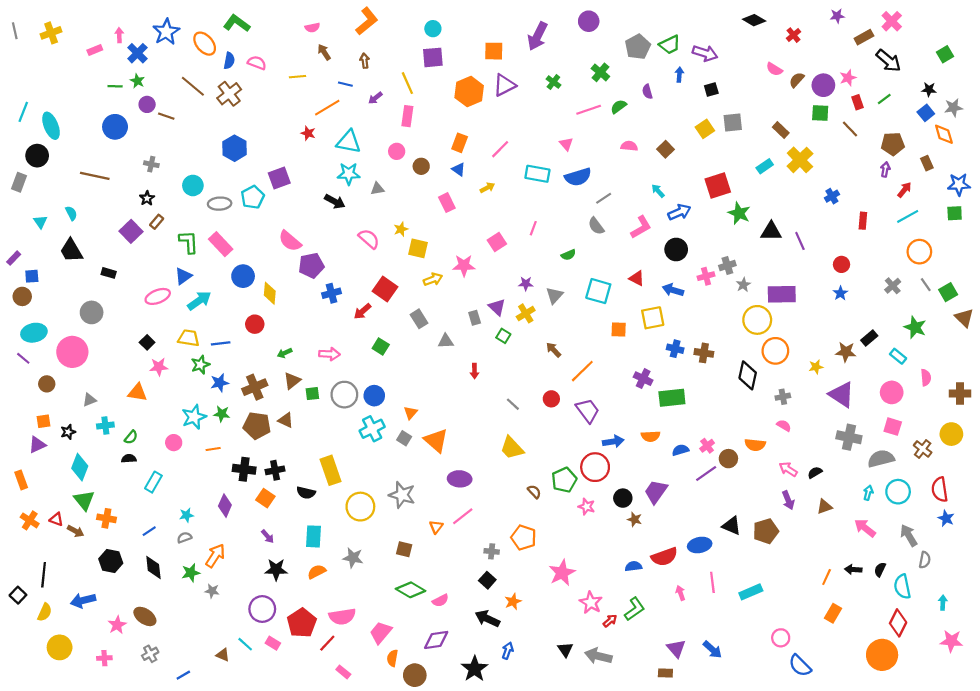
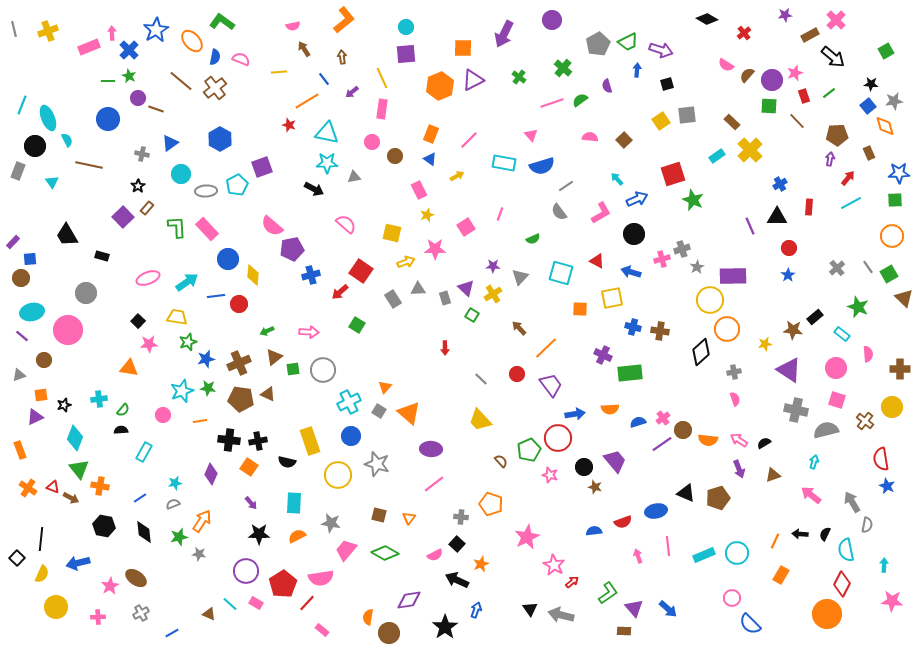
pink rectangle: (95, 50) -> (89, 47), size x1.5
blue line: (345, 84) -> (324, 79), turned 40
cyan semicircle: (71, 213) -> (67, 140), moved
cyan triangle: (40, 222) -> (52, 182), moved
yellow star: (401, 229) -> (427, 215), moved
black triangle: (771, 231) -> (777, 217), moved
orange circle: (919, 252) -> (892, 236), moved
blue triangle: (183, 276) -> (170, 143), moved
gray triangle: (446, 341) -> (418, 289), moved
blue line: (221, 343) -> (216, 296), moved
black diamond: (748, 375) -> (701, 352), turned 36
blue circle: (374, 396) -> (351, 436), moved
gray triangle: (89, 400) -> (19, 375), moved
pink semicircle: (784, 426) -> (735, 399), turned 40
orange semicircle: (755, 445) -> (708, 440), moved
purple trapezoid: (656, 492) -> (615, 461), turned 105
cyan circle: (898, 492) -> (737, 553), moved
orange triangle: (436, 527) -> (409, 518), moved
red semicircle: (664, 557) -> (623, 522), size x0.7
pink semicircle: (440, 600) -> (435, 555), moved
green L-shape: (635, 609) -> (608, 593), moved
pink trapezoid: (381, 632) -> (346, 550), moved

